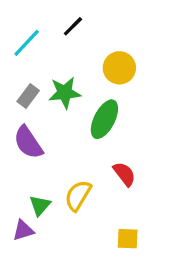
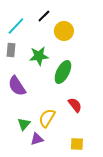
yellow circle: (119, 68) -> (64, 31), moved
gray rectangle: (28, 96) -> (11, 50), moved, turned -32
purple triangle: (23, 230) -> (37, 139), moved

